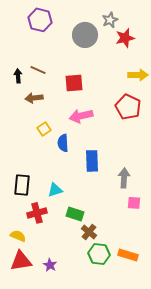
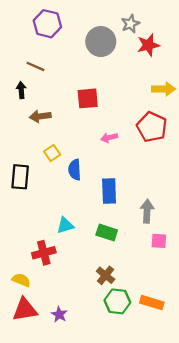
brown line: (38, 70) -> (36, 66), moved
pink arrow: (81, 116) -> (109, 138), moved, size x0.6
black rectangle: (22, 185) -> (20, 177), moved
green rectangle: (75, 214) -> (107, 233), moved

